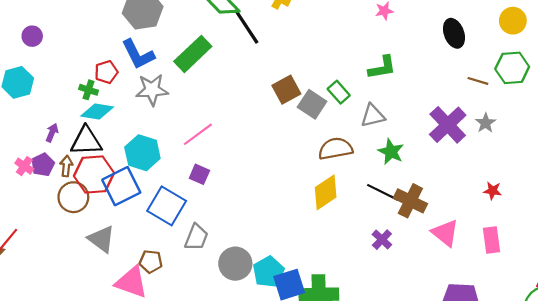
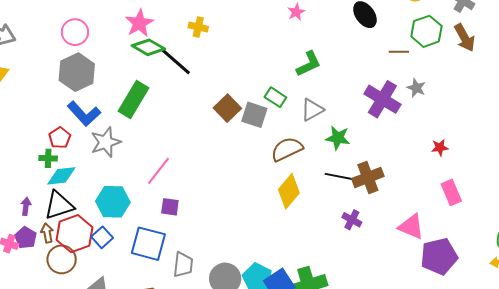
blue square: (121, 186) -> (102, 237), size x0.6
brown cross: (410, 201) -> (368, 177), turned -32
pink triangle: (445, 233) -> (411, 227), moved

